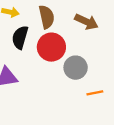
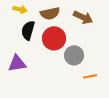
brown semicircle: (47, 17) -> (50, 13), turned 90

